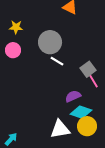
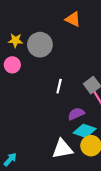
gray circle: (50, 42) -> (40, 45), moved
white line: (57, 61) -> (59, 86), moved, turned 72

